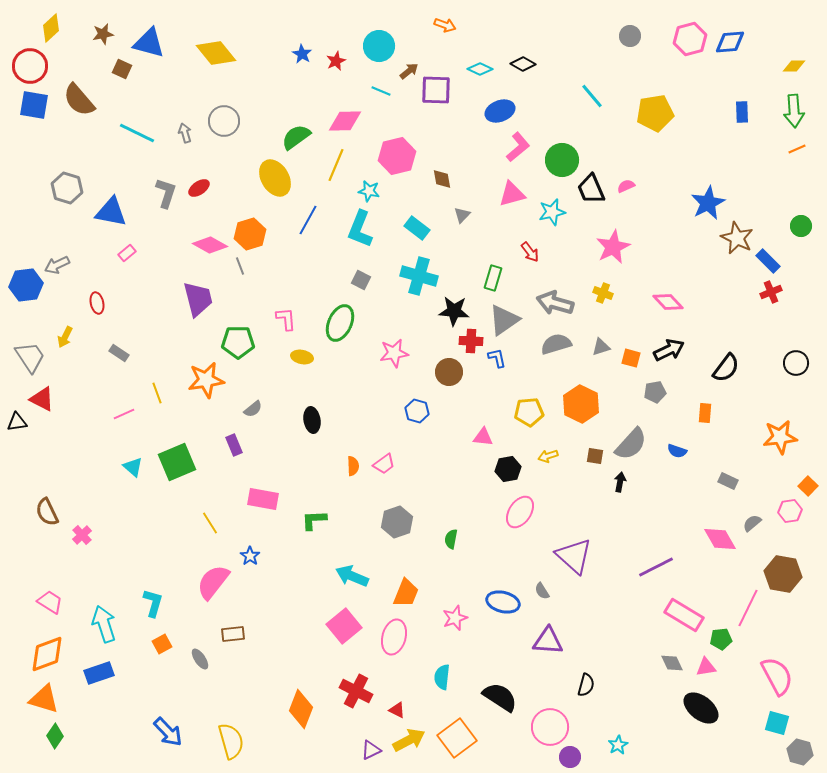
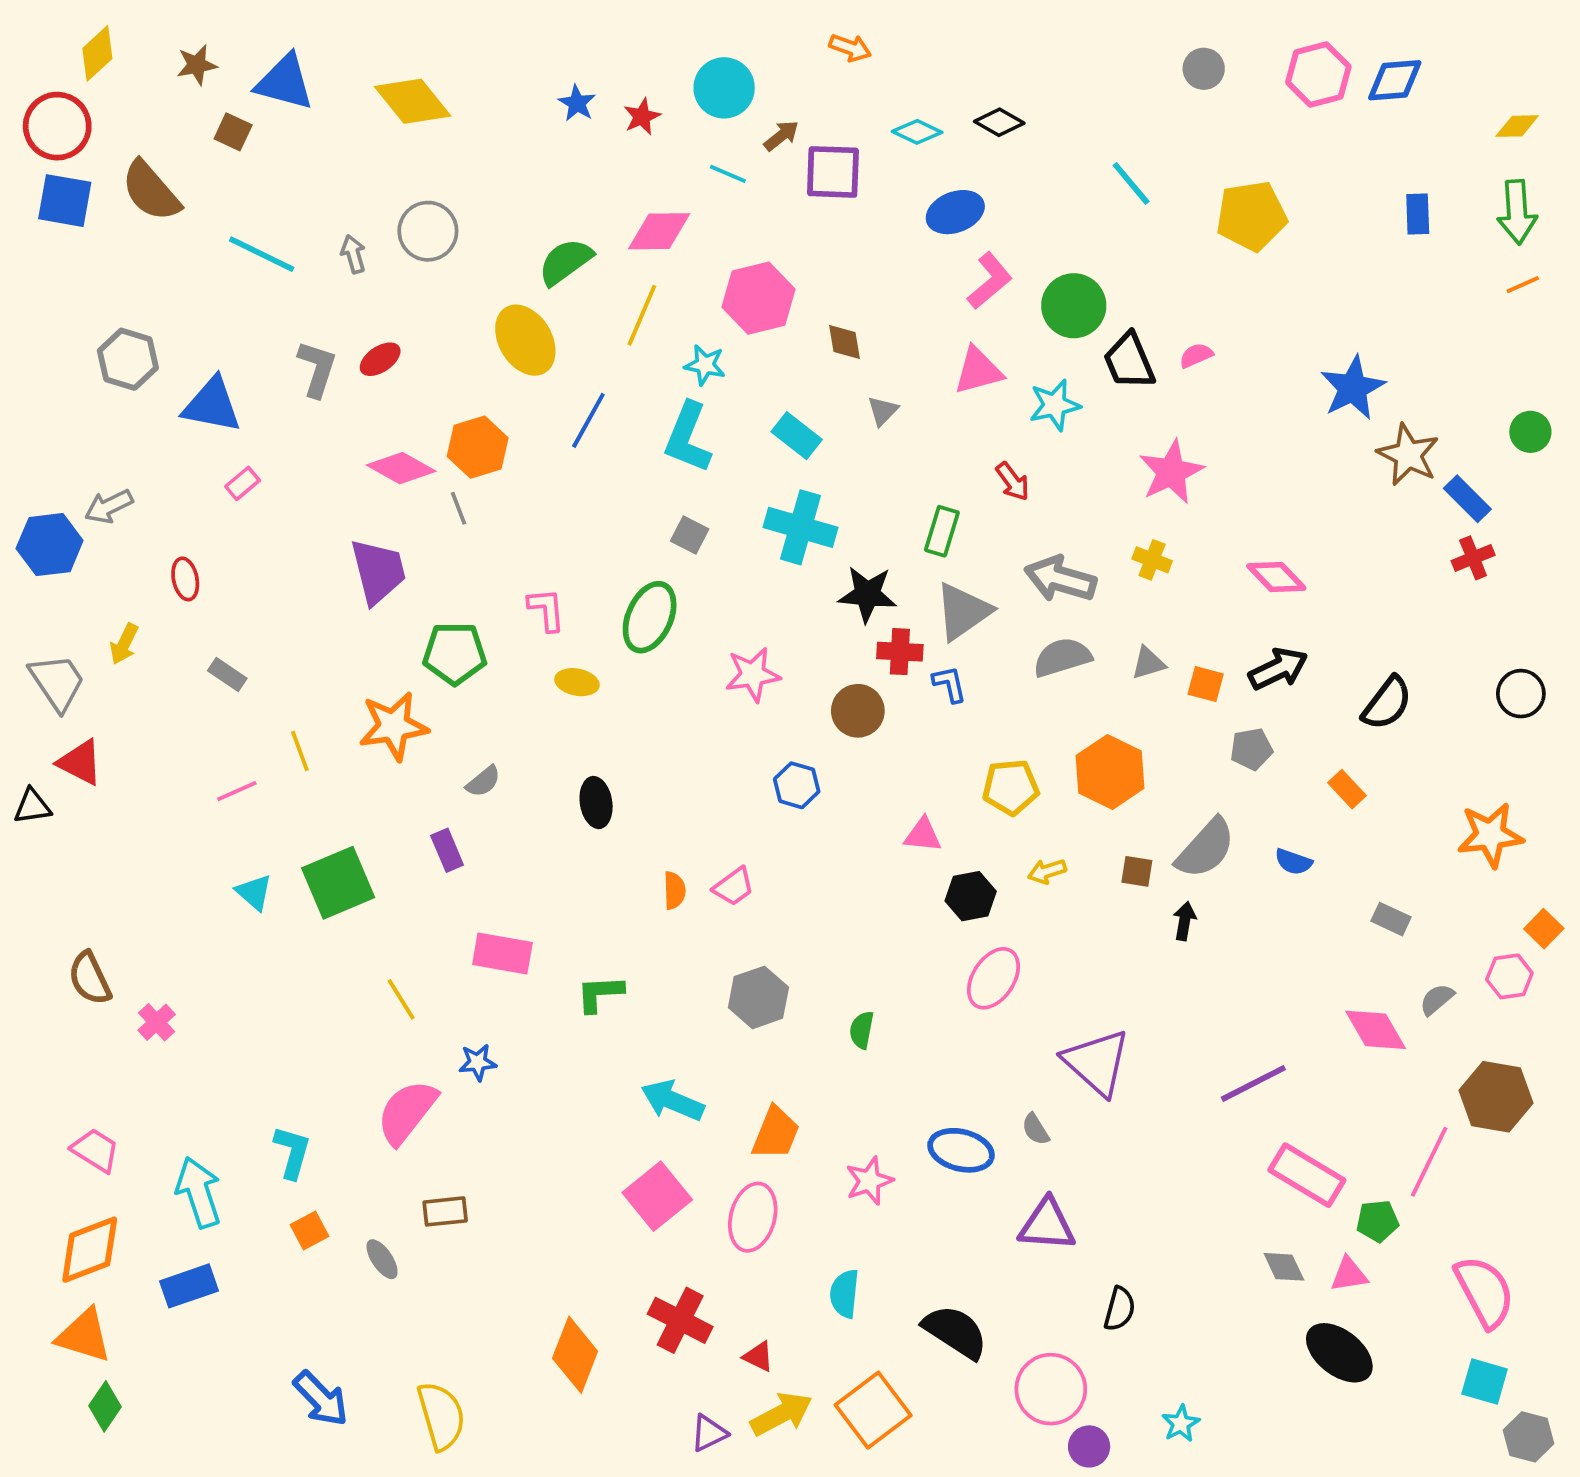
orange rectangle: (705, 413) -> (1347, 789), turned -48
blue star: (250, 556) -> (478, 1062), turned 30

